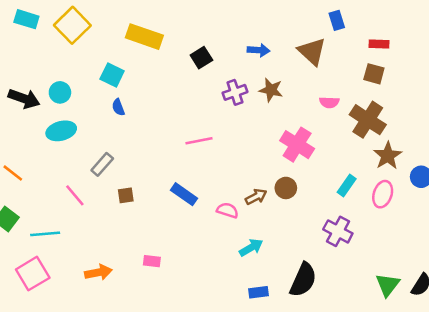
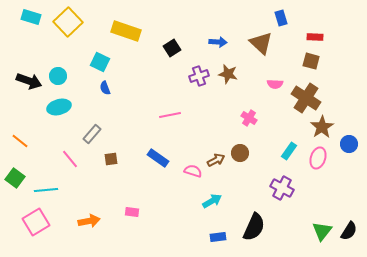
pink cross: (297, 145) -> (249, 118), size x0.6

